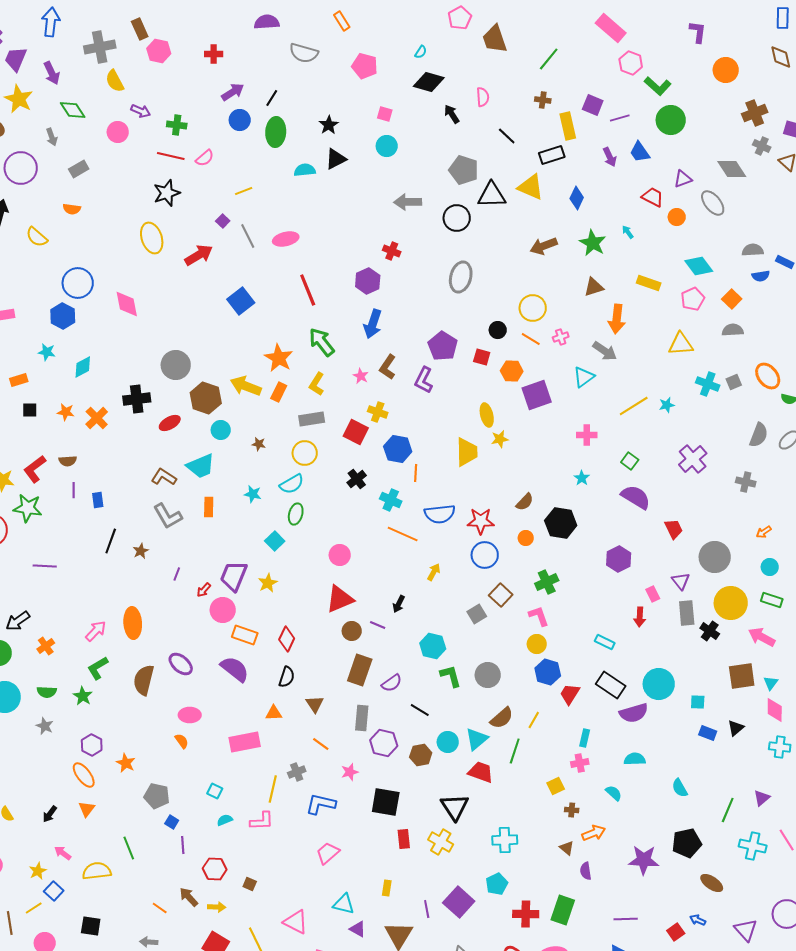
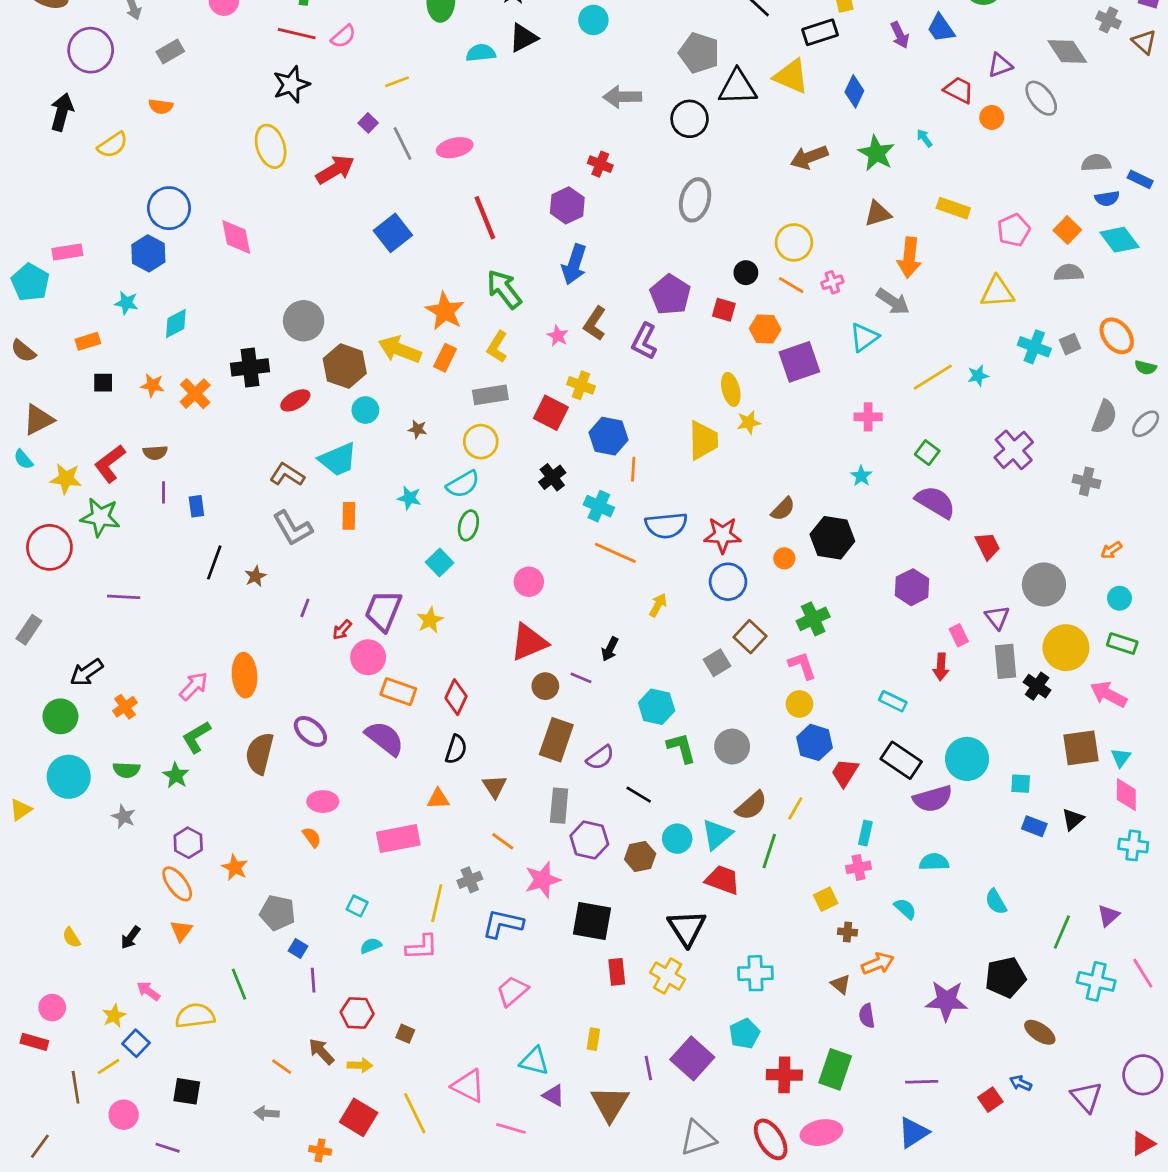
yellow semicircle: (37, 237) -> (113, 145), turned -75
cyan diamond: (699, 266) -> (1119, 240), moved
pink star: (350, 772) -> (543, 880), size x1.5

